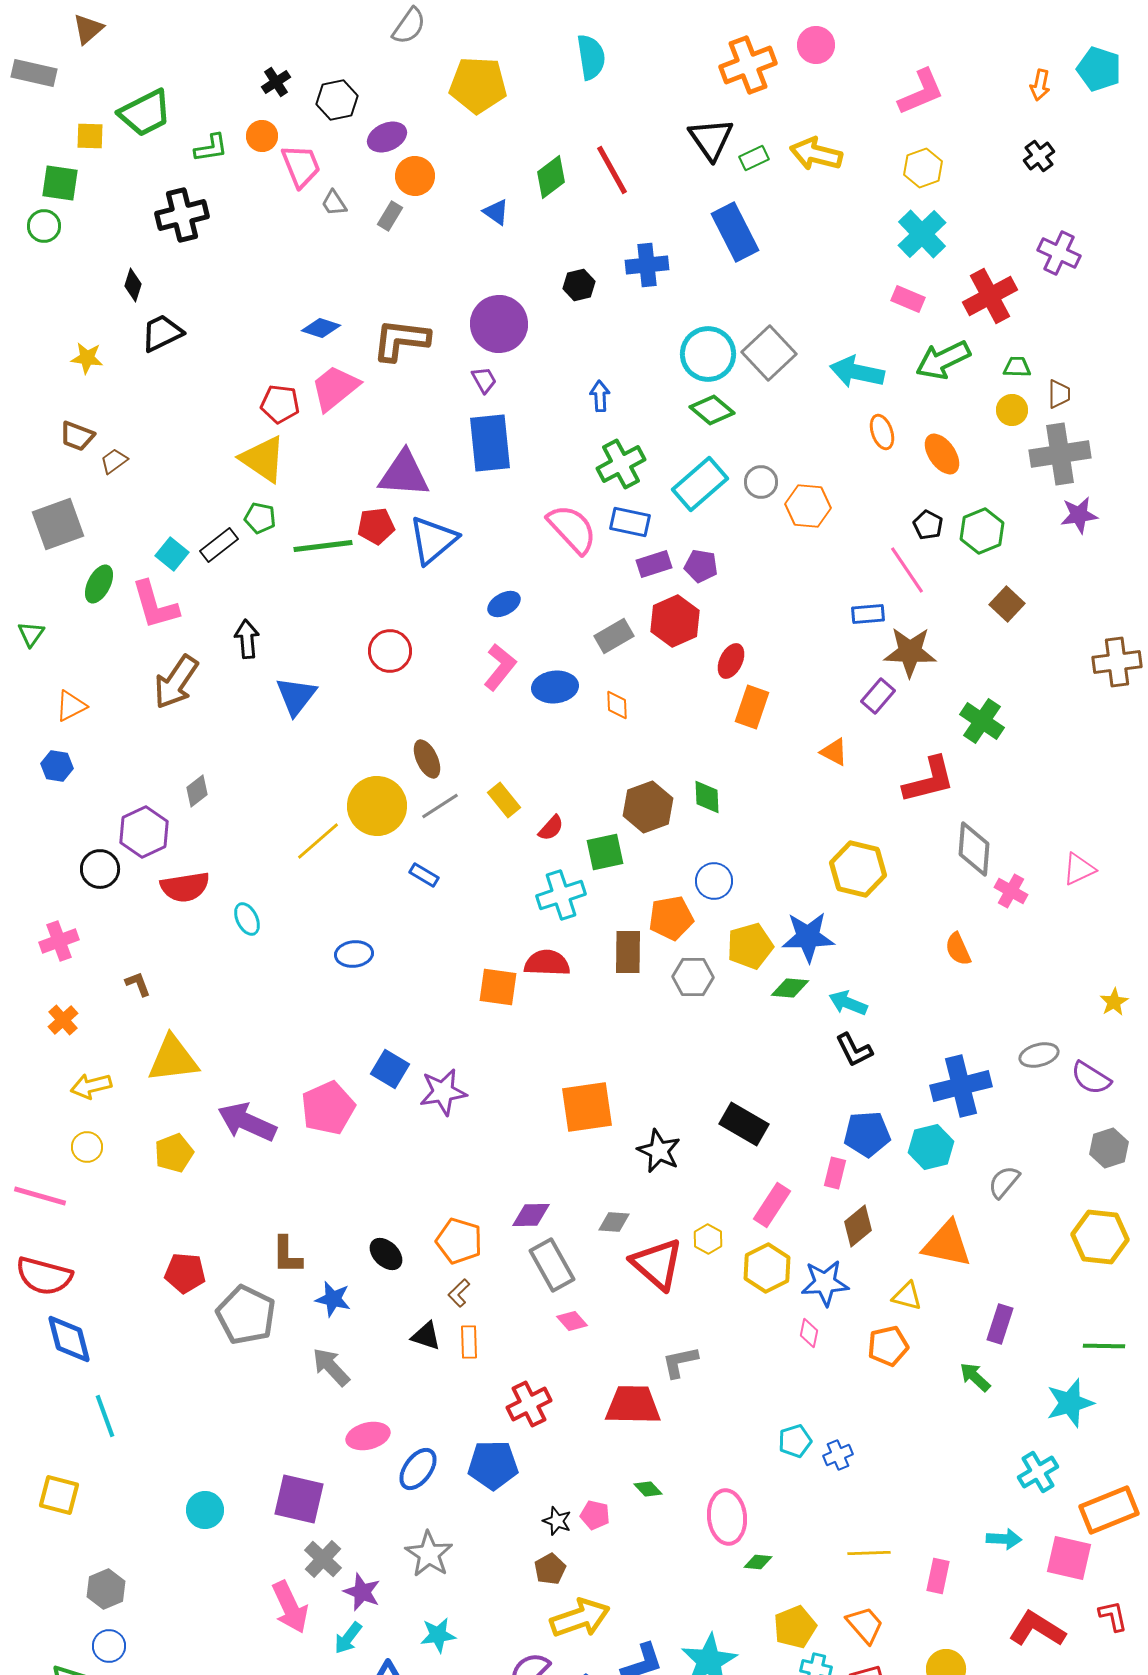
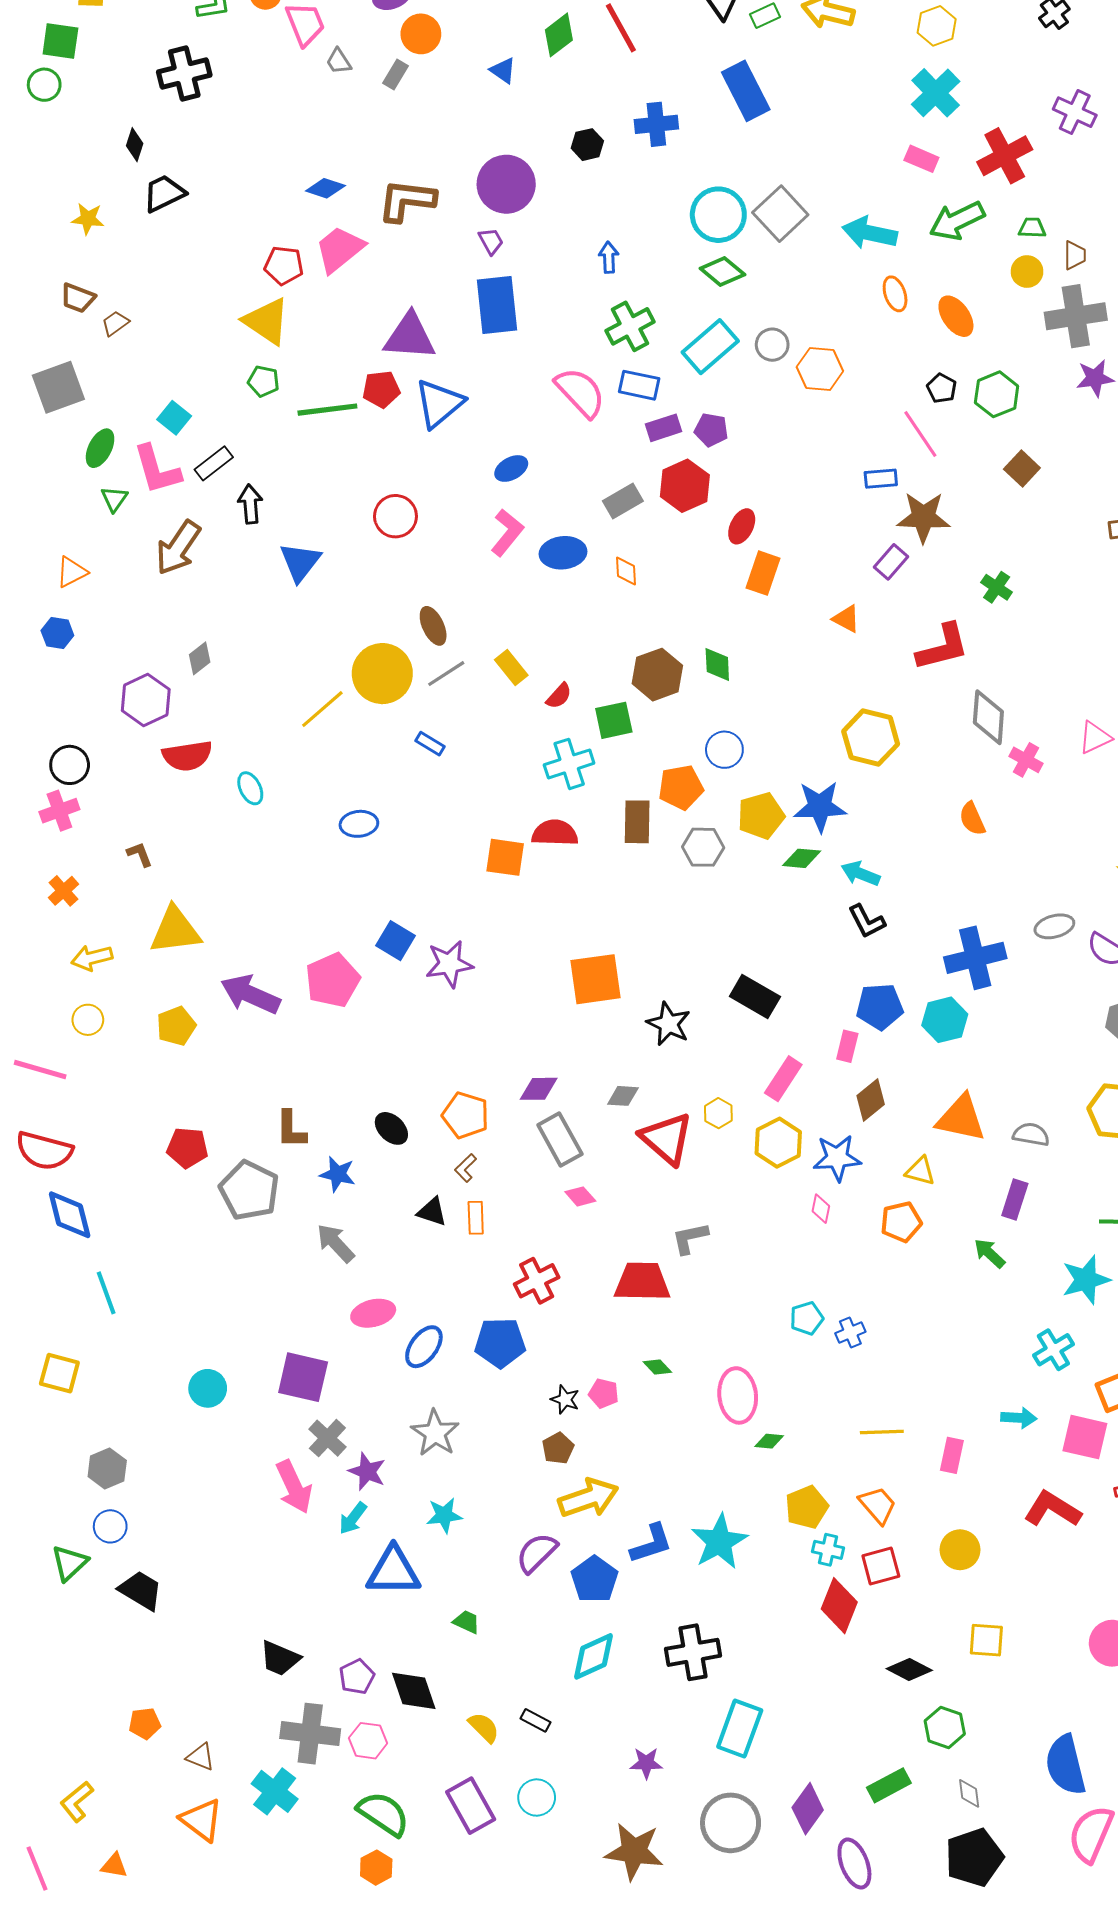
black rectangle: (219, 545) -> (214, 463), moved
green triangle: (31, 634) -> (114, 499), moved
green cross: (982, 721) -> (997, 587), size x0.7
black circle: (100, 869) -> (70, 765), moved
gray semicircle: (1004, 1182) -> (1031, 1135), moved, turned 60

